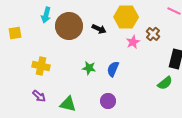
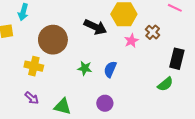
cyan arrow: (46, 15) -> (23, 12), moved
brown circle: (69, 26) -> (53, 40), moved
black arrow: (99, 29) -> (95, 27), size x1.5

